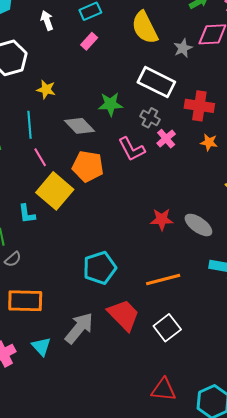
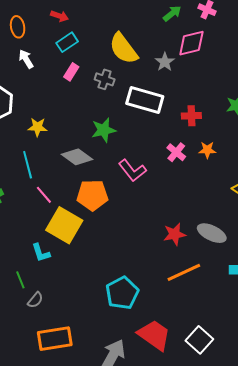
red cross: (199, 106) -> (191, 116), size x0.7
gray cross: (150, 118) -> (105, 79), moved
pink cross: (166, 139) -> (176, 152), moved
orange line: (163, 280) -> (184, 272), moved

